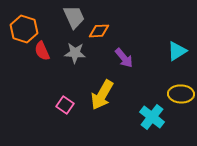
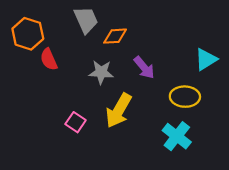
gray star: (75, 53) -> (101, 72), moved
yellow ellipse: (181, 94) -> (185, 97), moved

